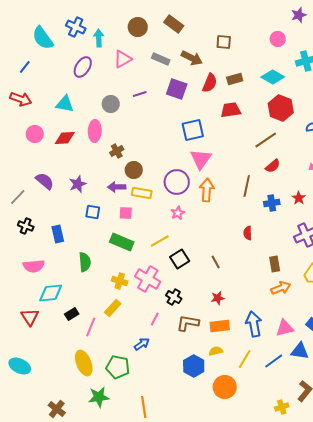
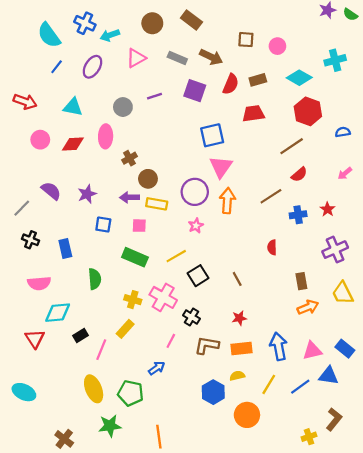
cyan arrow: (99, 38) -> (110, 35), turned -108
pink circle: (278, 39) -> (277, 46), moved
blue line: (25, 67) -> (57, 67), moved
brown line: (247, 186) -> (271, 196), turned 45

